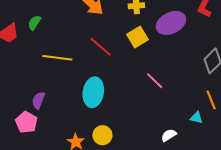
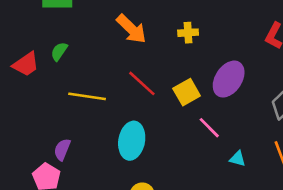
purple ellipse: (171, 23) -> (229, 79), moved, turned -32
yellow square: (138, 37) -> (187, 92), moved
cyan triangle: (196, 118) -> (238, 159), moved

